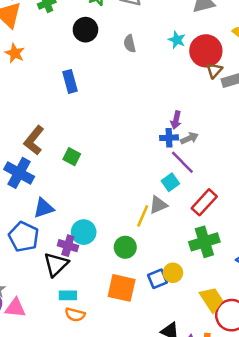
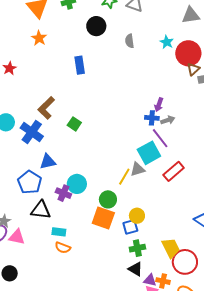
cyan square: (170, 182) -> (149, 153), size x1.6
green cross: (204, 242) -> (137, 248), moved, size x0.7
black triangle: (56, 264) -> (41, 210), moved, turned 45
yellow circle: (173, 273) -> (137, 216), moved
orange square: (122, 288) -> (103, 218), moved

